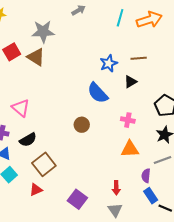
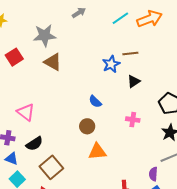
cyan line: (120, 18) -> (120, 18), turned 42
brown triangle: (36, 57) -> (53, 62), moved
brown line: (139, 58) -> (130, 54), moved
blue semicircle: (98, 93) -> (95, 102), moved, size x0.6
orange triangle: (130, 149) -> (97, 152), moved

